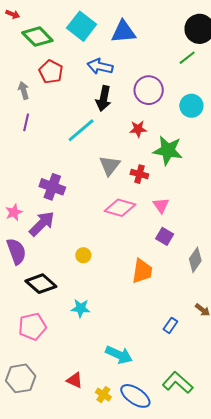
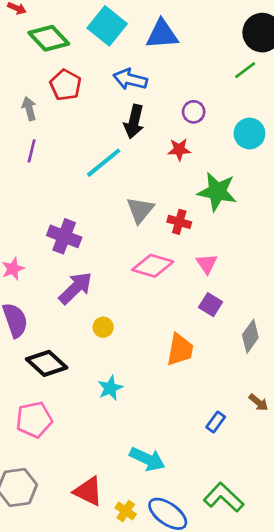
purple circle: (149, 90) -> (194, 112), size x0.6
red star: (138, 129) -> (179, 149), moved
purple arrow: (42, 224) -> (76, 288), moved
cyan star: (81, 308) -> (110, 388), moved, turned -30
red triangle: (75, 380) -> (88, 491), size x1.4

